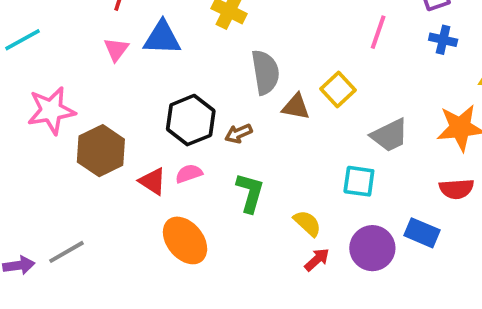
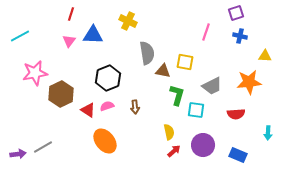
yellow square: (338, 89) -> (185, 62), turned -36
brown arrow: (239, 133) -> (135, 107), moved, turned -72
red semicircle: (456, 189) -> (236, 114), moved
green L-shape: (250, 193) -> (177, 95), moved
yellow semicircle: (307, 223) -> (169, 132), turned 35
blue rectangle: (422, 233) -> (238, 155), moved

